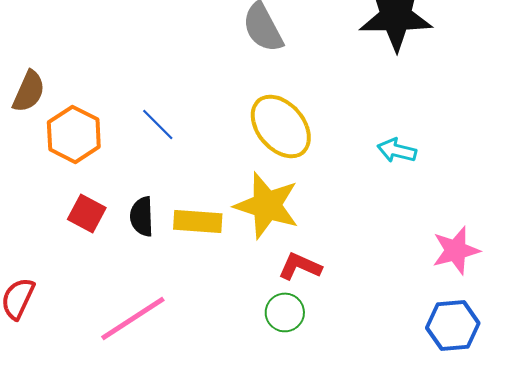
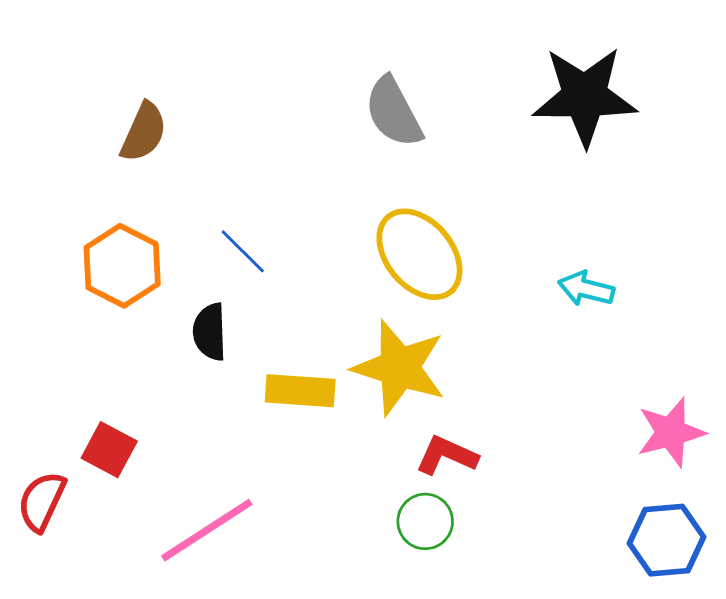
brown semicircle: (29, 91) -> (144, 132), moved
red square: (87, 213) -> (109, 450), moved
black semicircle: (142, 216) -> (210, 332), moved

